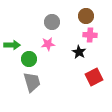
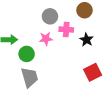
pink cross: (90, 35) -> (66, 30), moved
black star: (79, 52) -> (87, 40), moved

